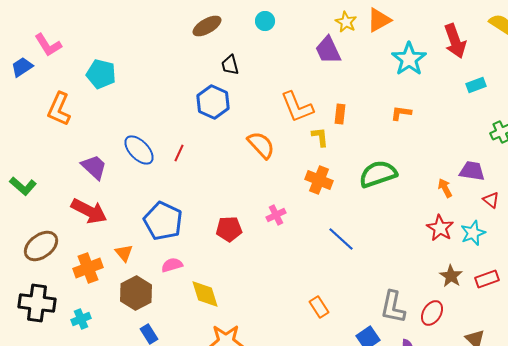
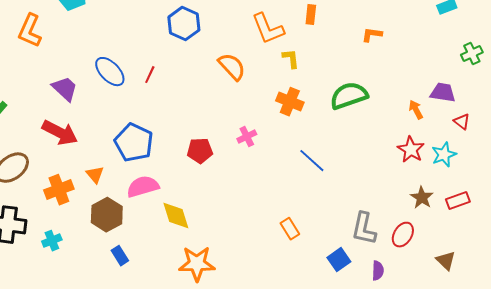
orange rectangle: (340, 114) -> (311, 15), moved
pink semicircle: (172, 265) -> (143, 187), size x1.5

